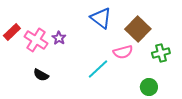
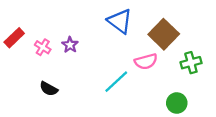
pink cross: (36, 40) -> (43, 47), size x0.6

